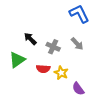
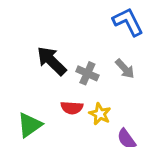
black arrow: (30, 39) -> (52, 61), size x1.5
green triangle: (17, 60) -> (30, 125), moved

